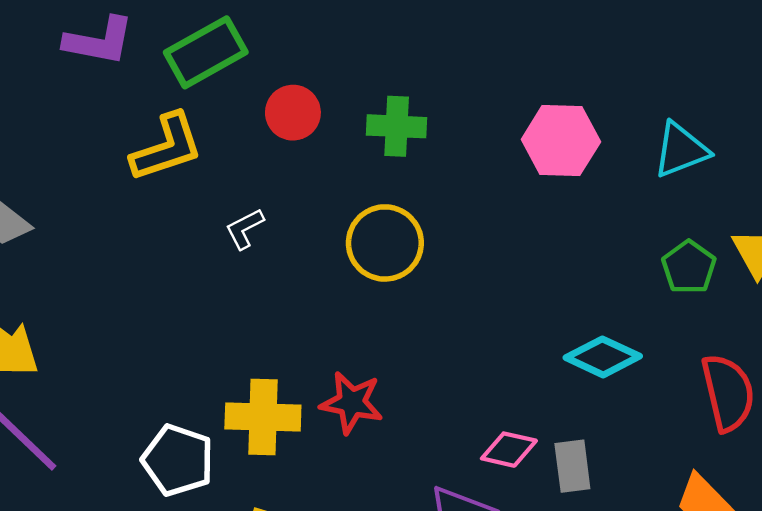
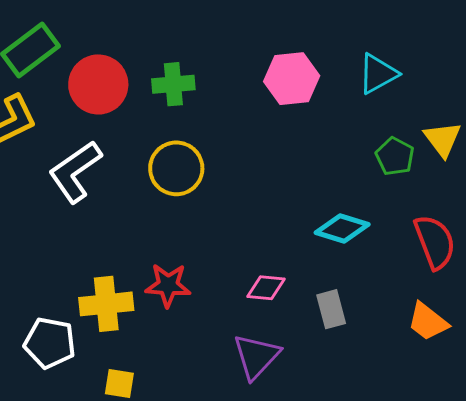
red circle: (293, 113) -> (98, 84), size x1.5
white L-shape: (245, 229) -> (75, 172), size x2.0
pink diamond: (509, 450) -> (266, 288), moved

